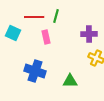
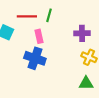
blue cross: (35, 71) -> (35, 58), moved
green triangle: (70, 81) -> (86, 83), moved

